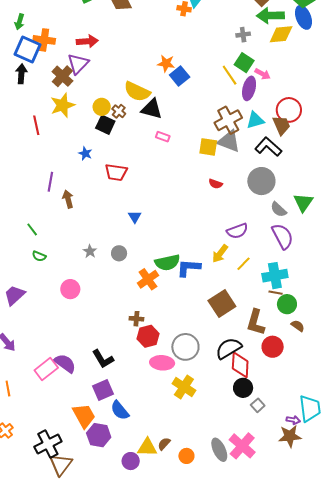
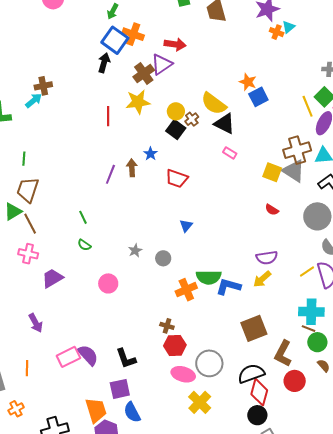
brown arrow: (68, 199) -> (132, 168), moved
purple semicircle: (237, 231) -> (267, 258), moved
yellow line: (243, 264) -> (307, 271), moved

